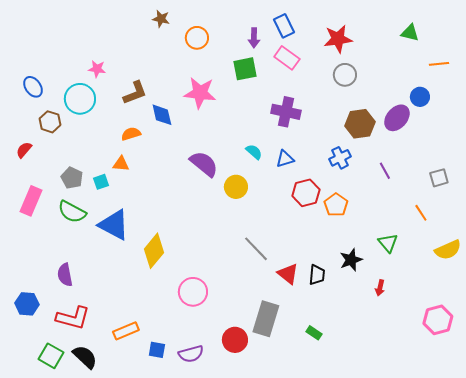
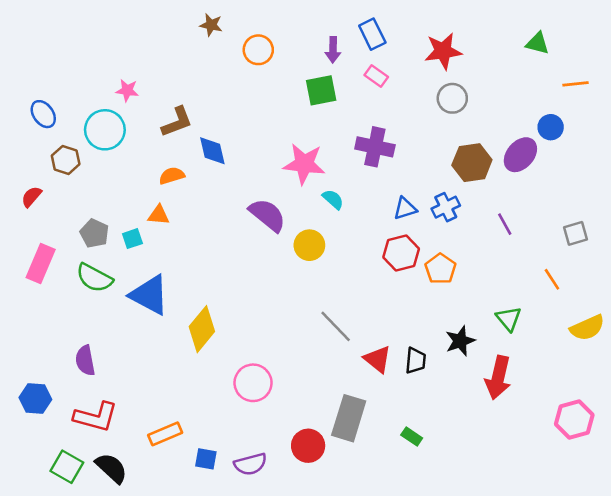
pink rectangle: (287, 58) -> (376, 76), size x0.7
pink star: (200, 93) -> (304, 164), moved
blue triangle: (285, 159) -> (405, 208), moved
red arrow: (380, 288) -> (498, 378), size x2.0

